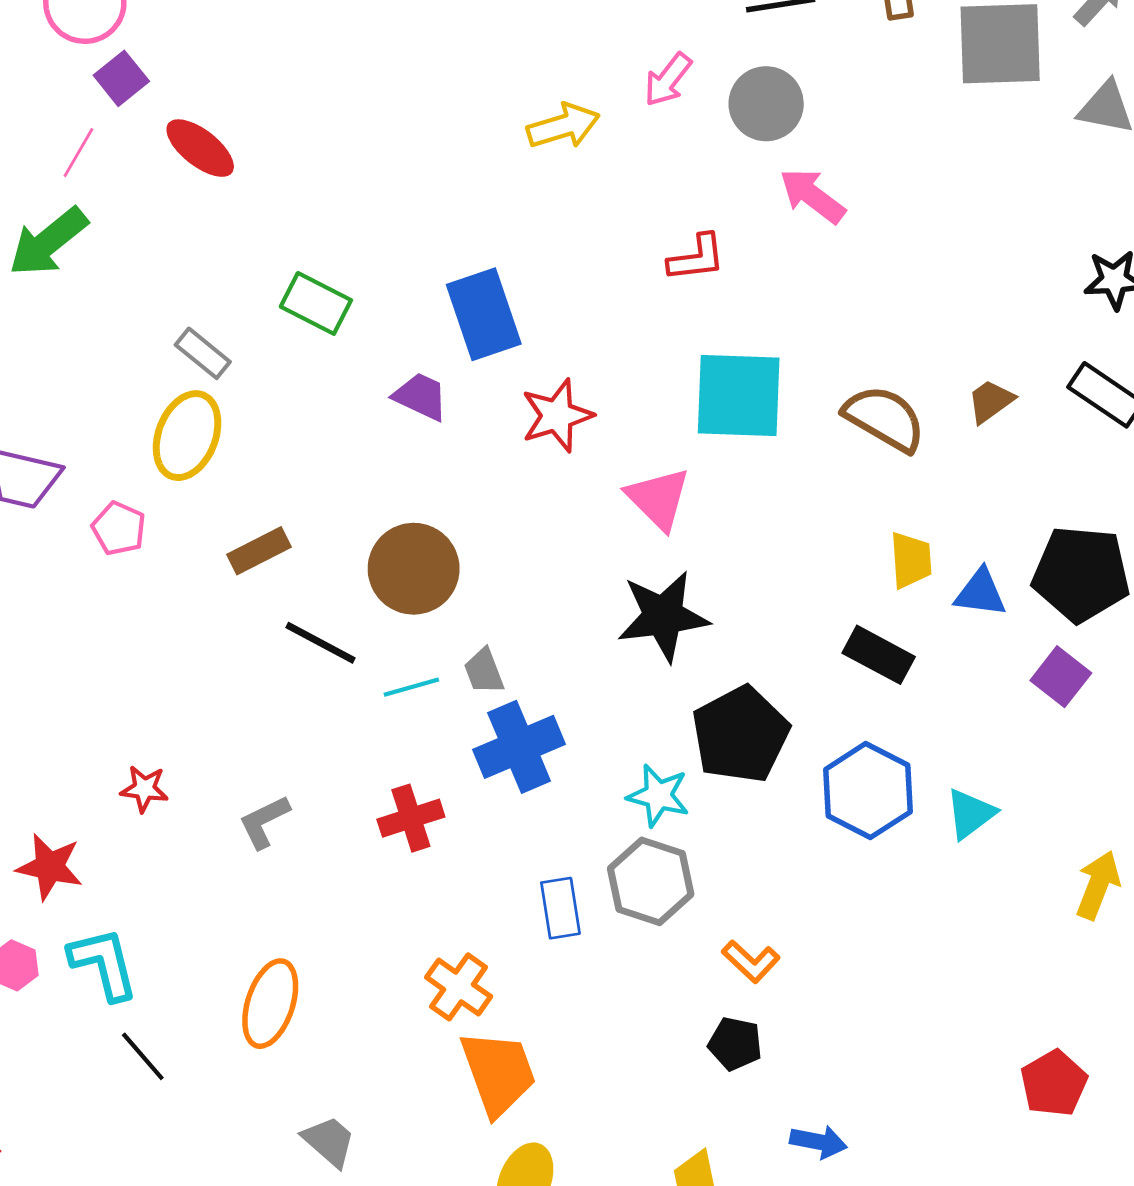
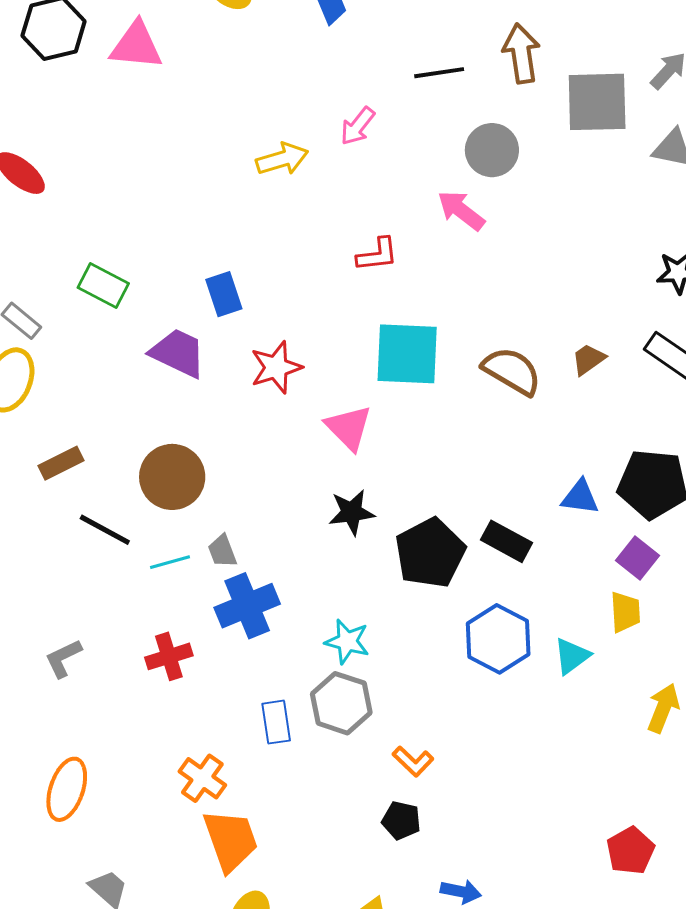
gray circle: (766, 104) -> (492, 150), moved
blue rectangle: (484, 314) -> (224, 294), size x0.7
purple trapezoid: (421, 396) -> (178, 353), size x1.4
yellow trapezoid: (911, 560) -> (625, 612), moved
black star: (663, 616) -> (352, 512), size x0.7
black pentagon: (740, 735) -> (430, 553), moved

